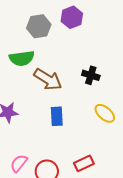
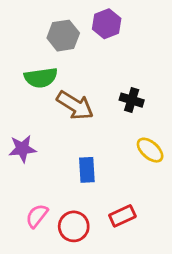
blue rectangle: (57, 116) -> (87, 170), moved

